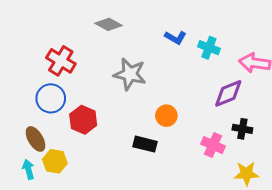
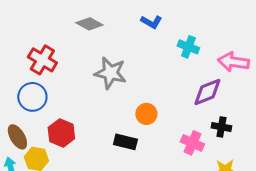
blue L-shape: (175, 38) -> (151, 22), moved
red hexagon: (83, 120) -> (61, 133), moved

